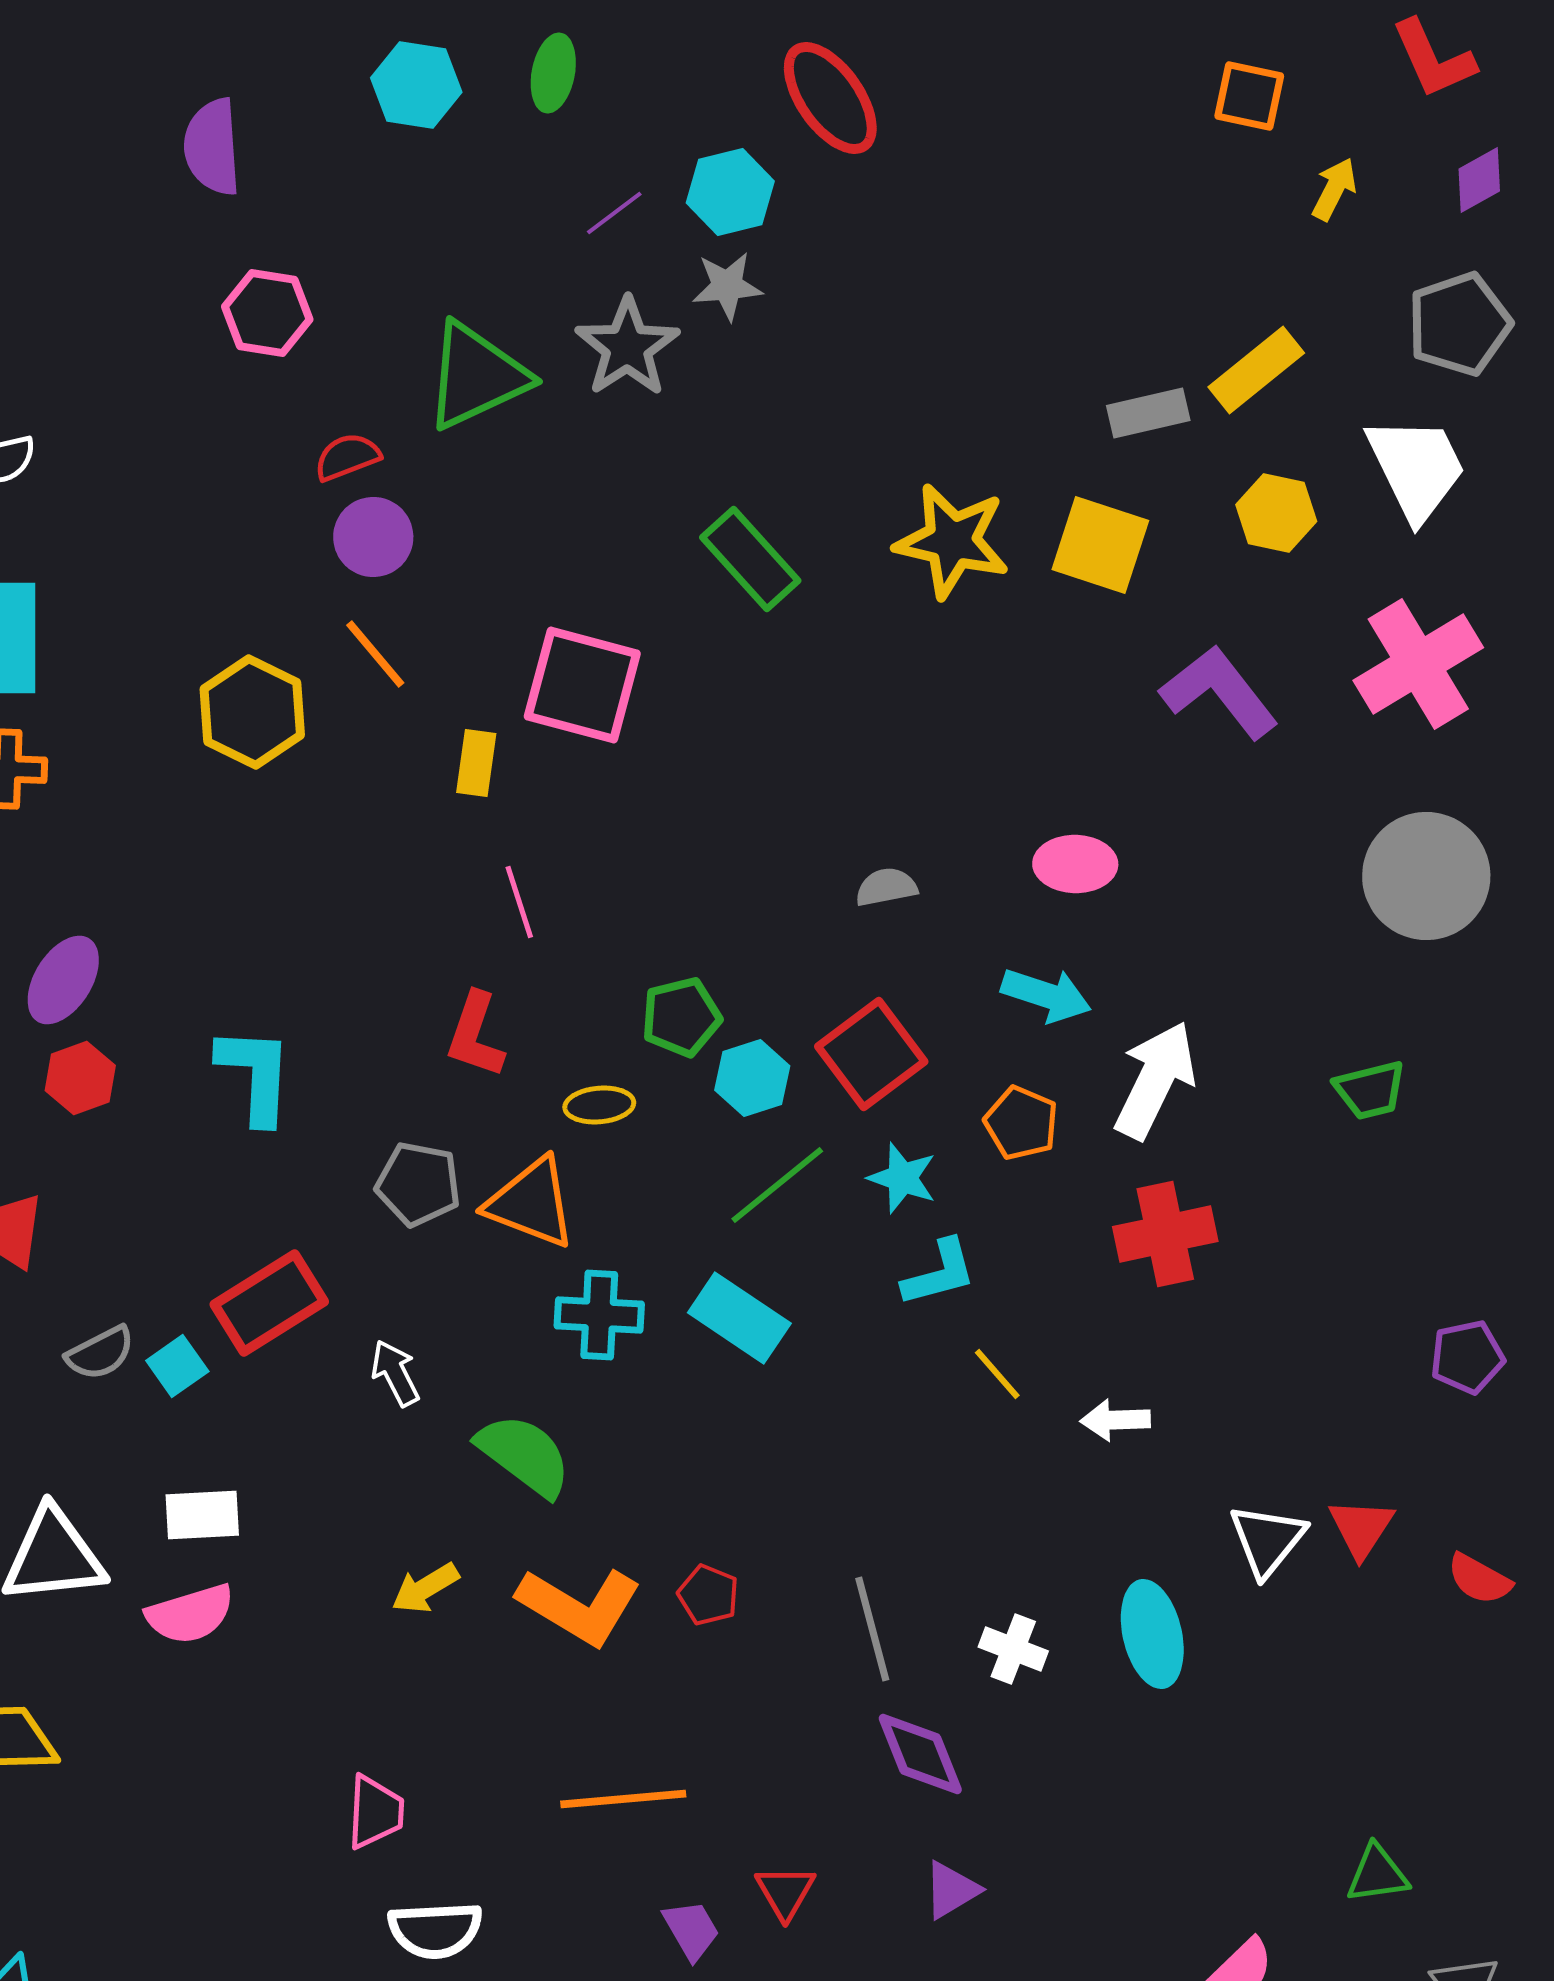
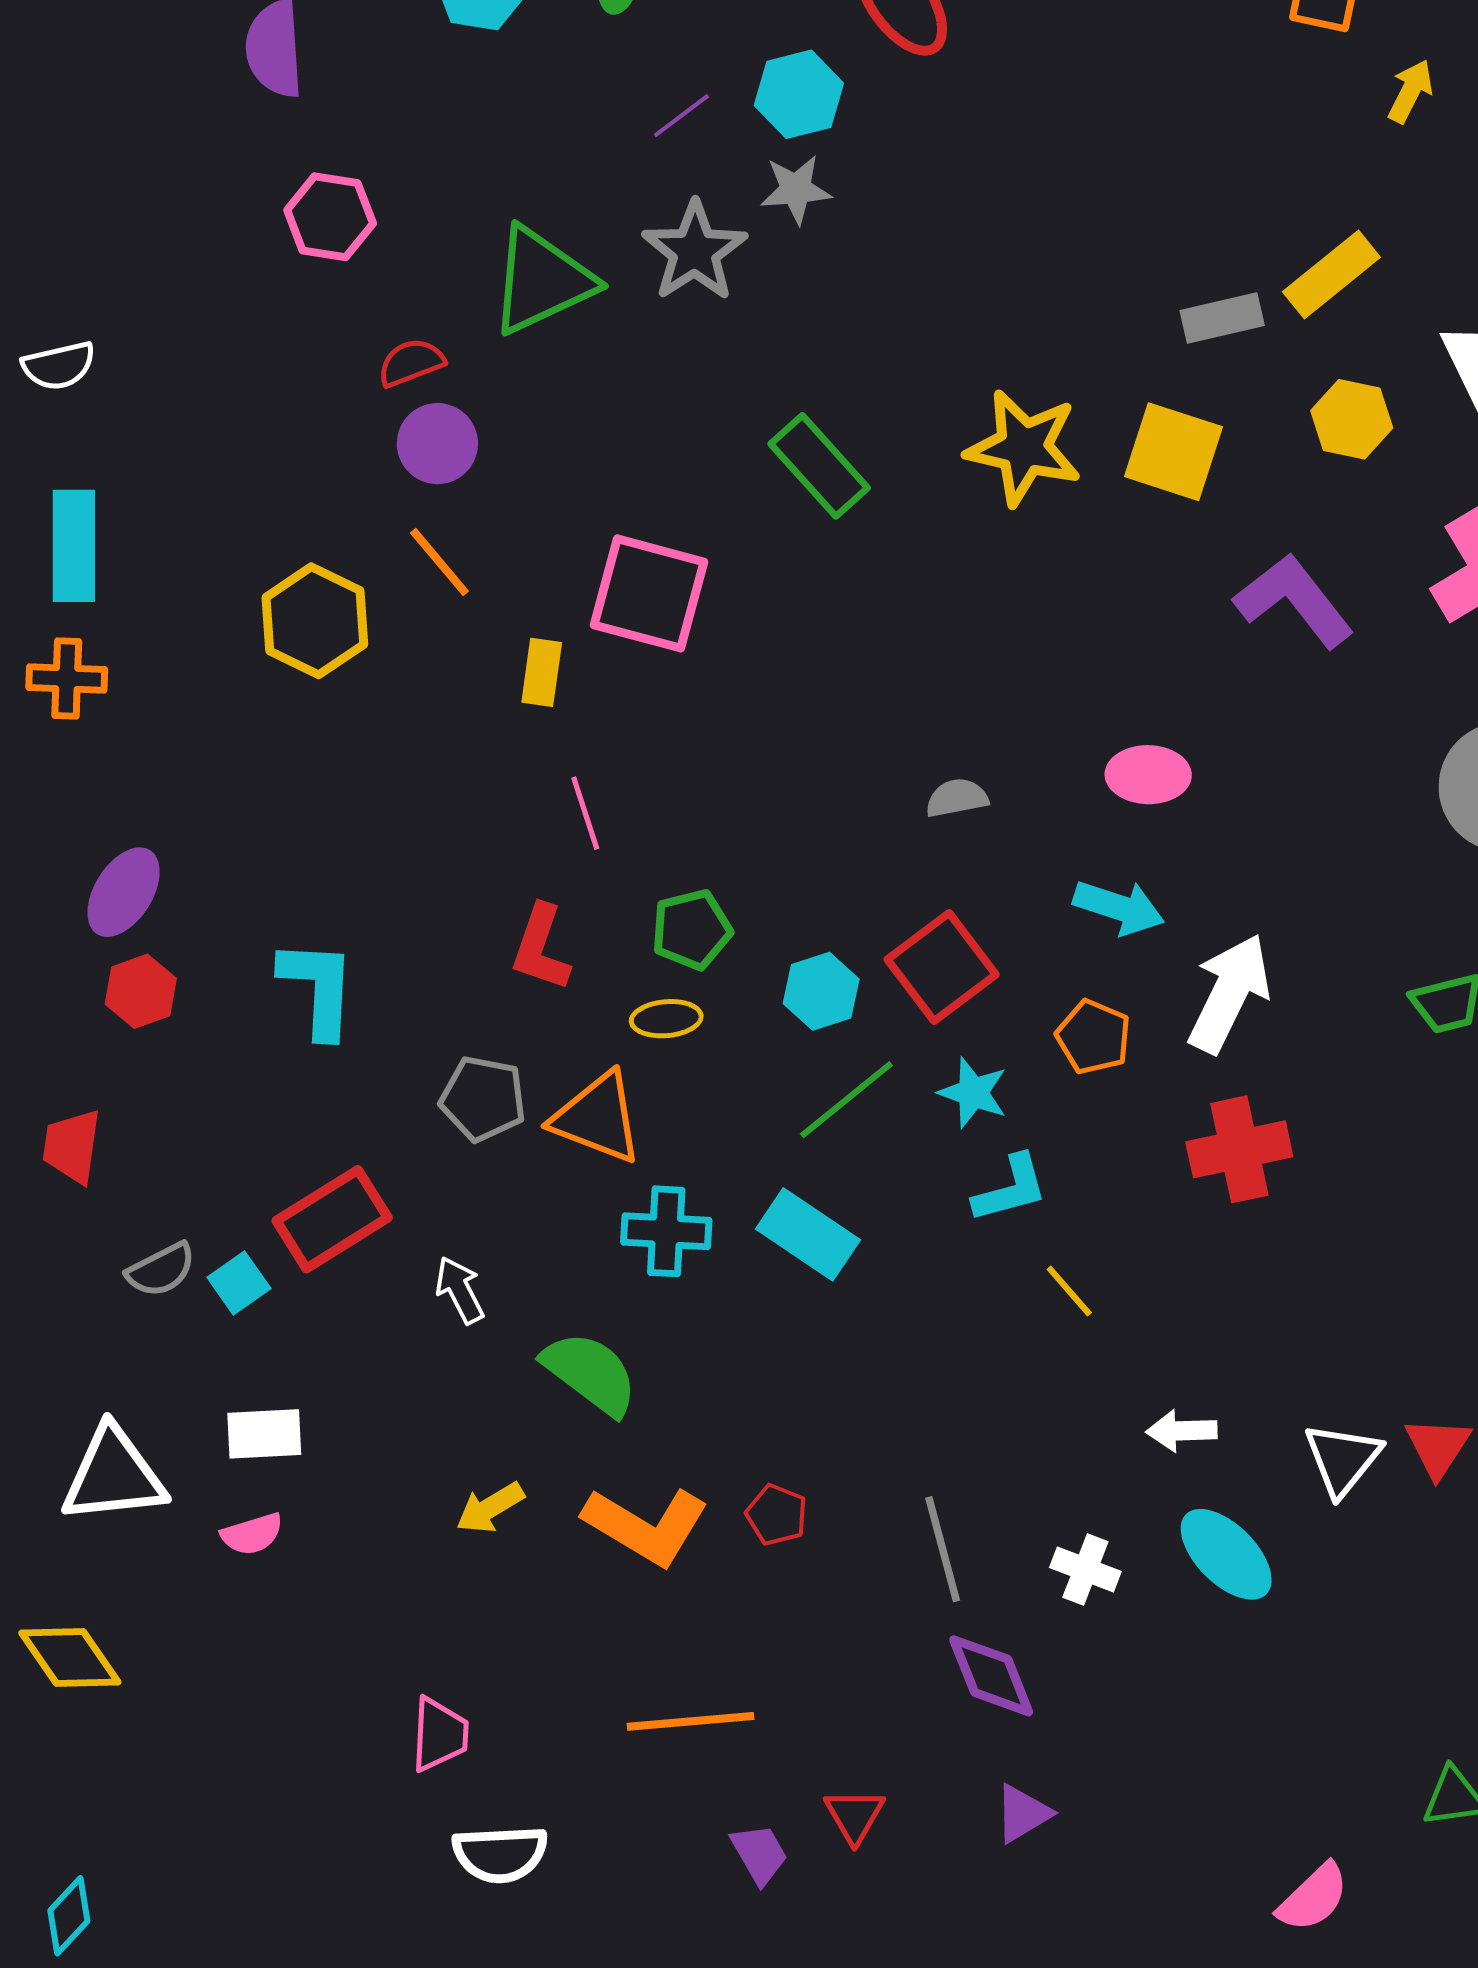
green pentagon: (681, 1017) -> (692, 930), moved
white arrow: (1115, 1420) -> (1182, 1431), moved
pink semicircle: (190, 1614) -> (252, 1534), size x0.7
cyan ellipse: (1152, 1634) -> (1226, 1554), turned -32

